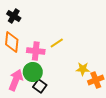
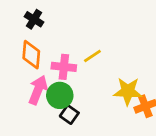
yellow star: (83, 69) -> (128, 91), size x1.5
pink arrow: (16, 80) -> (38, 90), moved

